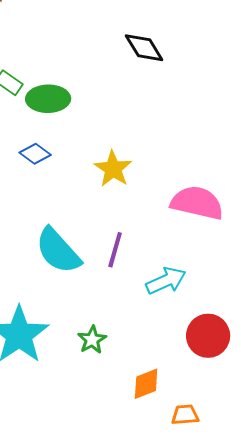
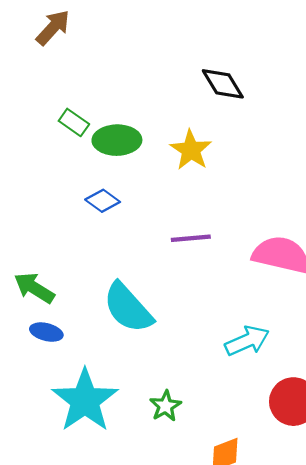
yellow star: (113, 169) -> (191, 150), moved
purple line: (115, 250) -> (191, 238), moved, turned 69

